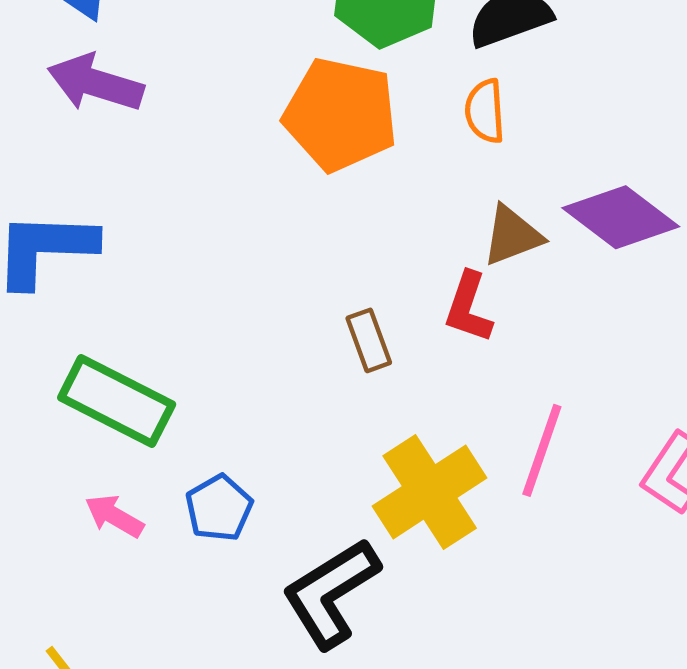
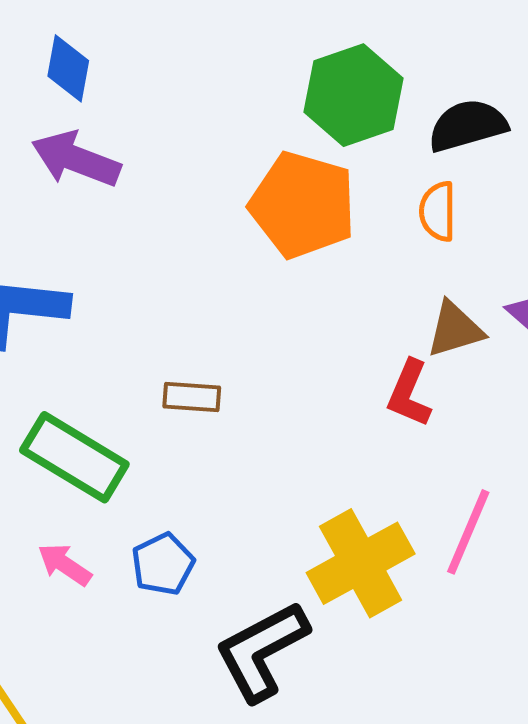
brown rectangle: (369, 340) -> (192, 397), moved, turned -70

